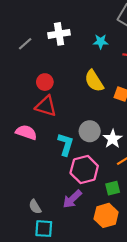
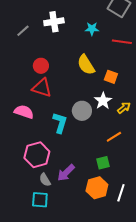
white star: (113, 139) -> (103, 101), moved
pink hexagon: (84, 170) -> (37, 155), moved
gray semicircle: (35, 207) -> (45, 180), moved

